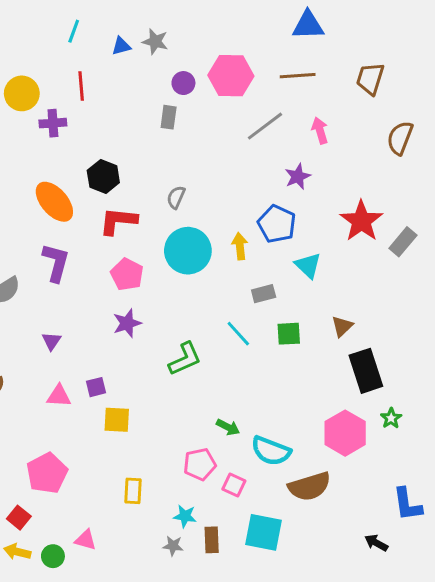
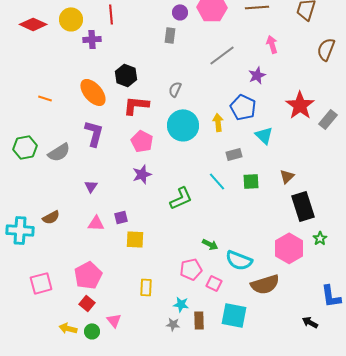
gray line: (265, 126) -> (222, 55), moved
red square: (19, 518) -> (87, 303), moved
pink triangle: (86, 540) -> (114, 320), turned 35

